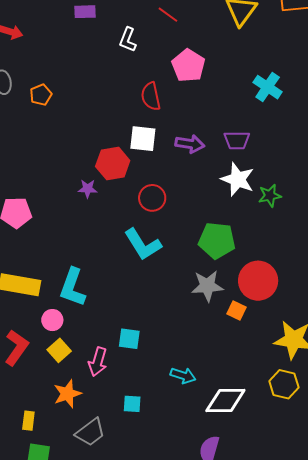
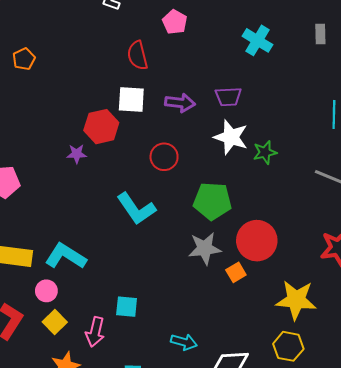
pink pentagon: (188, 66) -> (175, 22), size x0.7
red circle: (152, 198) -> (164, 157), moved
cyan L-shape: (72, 287) -> (66, 256), turned 105
orange square: (237, 310) -> (236, 272), turned 36

